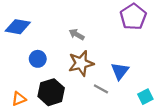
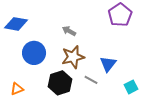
blue circle: (38, 59) -> (34, 53), size x1.5
black hexagon: (51, 92) -> (60, 83), moved

